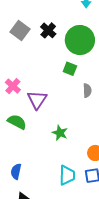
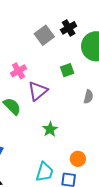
gray square: (20, 30) -> (44, 35), moved
green square: (70, 69) -> (67, 70), moved, turned 32

